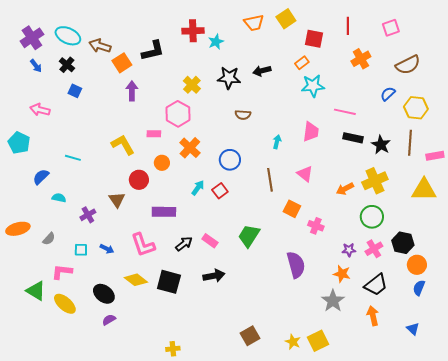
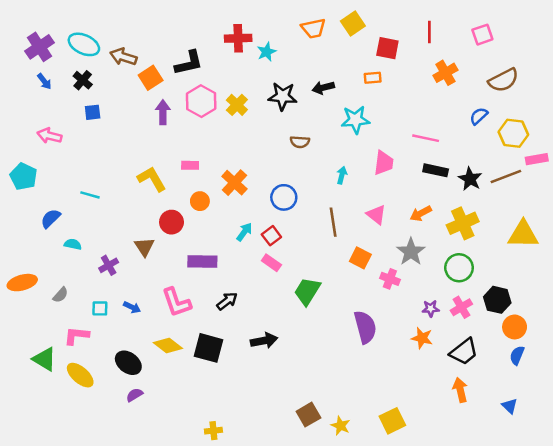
orange rectangle: (302, 63) -> (373, 78), turned 32
cyan star: (313, 86) -> (355, 120), moved
blue square: (75, 91) -> (93, 112), turned -32
pink hexagon: (178, 114) -> (201, 101), moved
brown line: (410, 143) -> (506, 176), turned 65
pink rectangle: (435, 156) -> (537, 159), moved
orange arrow: (345, 189) -> (421, 213), moved
pink rectangle: (210, 241) -> (271, 263), moved
gray star: (333, 301) -> (411, 252), moved
yellow star: (293, 342) -> (341, 426), moved

